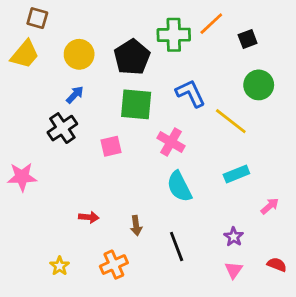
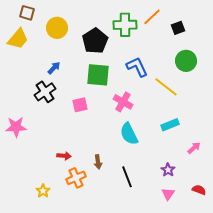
yellow circle: (79, 54) -> (57, 28), moved
orange cross: (114, 265) -> (76, 178), moved

